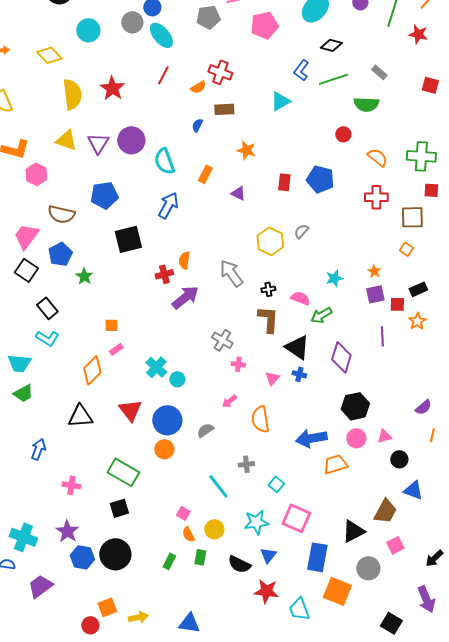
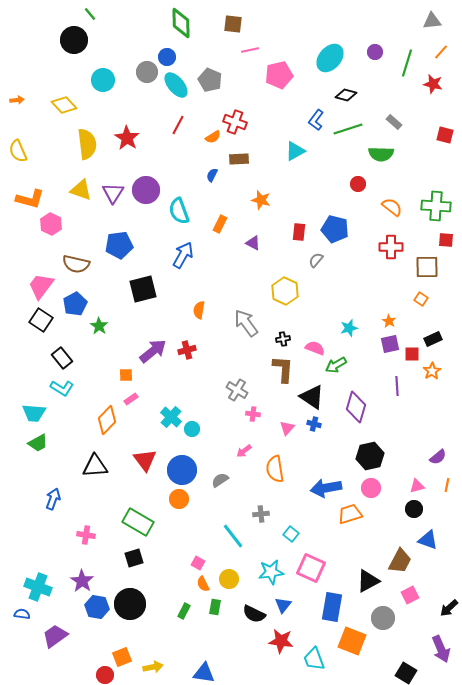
gray pentagon: (208, 17) -> (210, 80), moved, turned 30
gray semicircle: (301, 231) -> (316, 260), moved
red cross: (164, 274) -> (187, 350), moved
purple arrow: (185, 297) -> (153, 351), moved
pink triangle: (384, 436) -> (417, 486), moved

